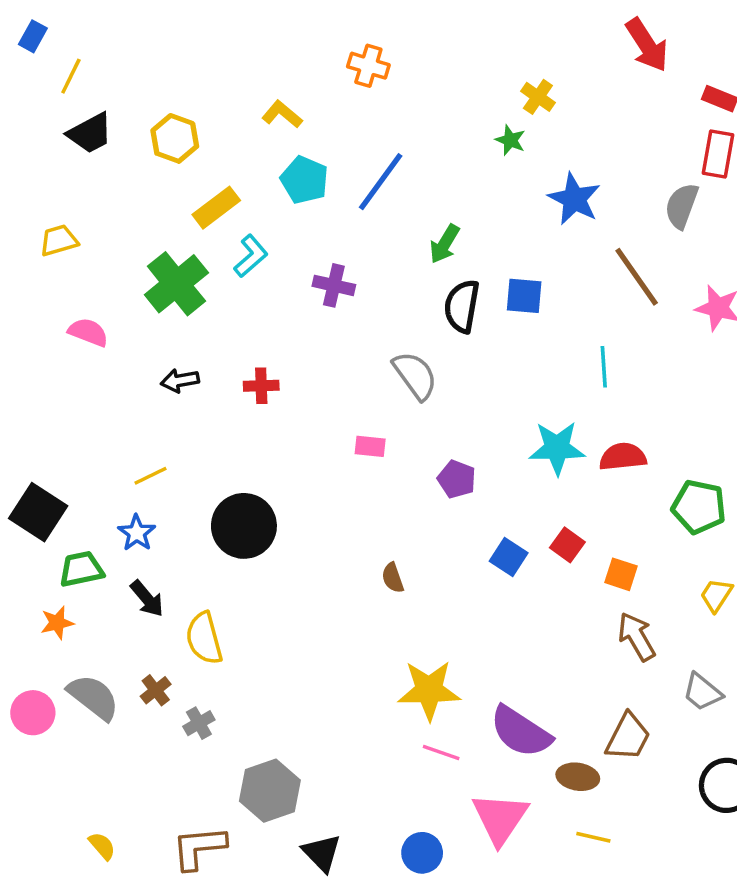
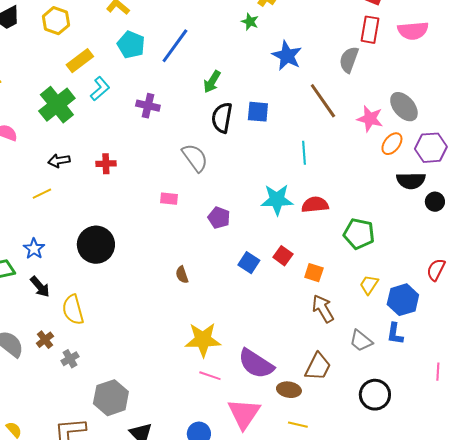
yellow line: (150, 476) -> (42, 194), moved

